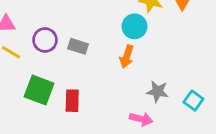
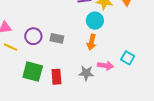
gray star: (158, 91) -> (86, 73), moved
cyan square: (193, 101) -> (128, 58), moved
pink arrow: (141, 119) -> (105, 66), moved

